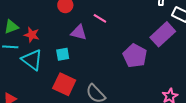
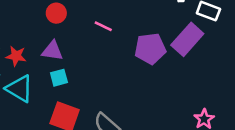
purple triangle: (79, 32) -> (52, 51), moved
purple pentagon: (135, 56) -> (150, 49), moved, turned -30

